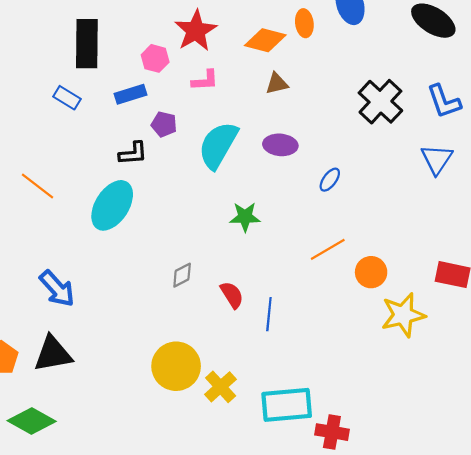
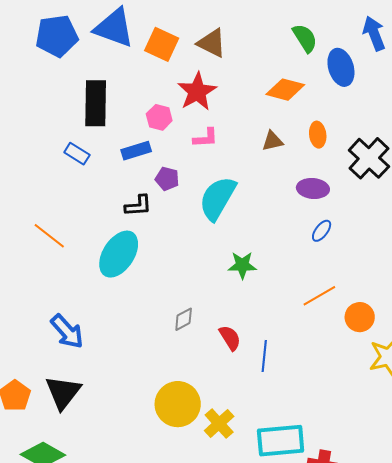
orange ellipse: (304, 23) -> (318, 135), moved
orange diamond: (265, 40) -> (285, 90), moved
purple ellipse: (280, 145) -> (313, 188), moved
black triangle: (53, 354) -> (63, 392), turned -42

